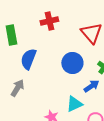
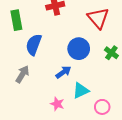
blue arrow: (91, 86) -> (63, 72), moved

